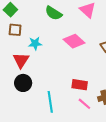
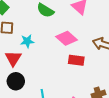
red rectangle: (80, 85) -> (76, 60), moved

